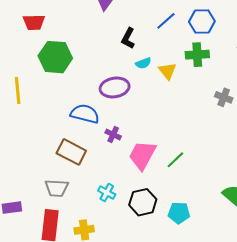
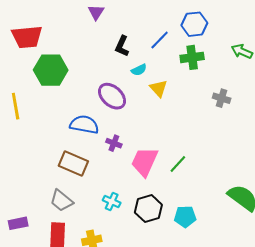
blue line: (166, 21) -> (160, 40), moved
red trapezoid: (34, 22) -> (27, 37), size x1.4
yellow triangle: (167, 71) -> (159, 88), moved
purple ellipse: (115, 87) -> (112, 96), turned 56
gray trapezoid: (57, 188) -> (61, 201), turned 40

